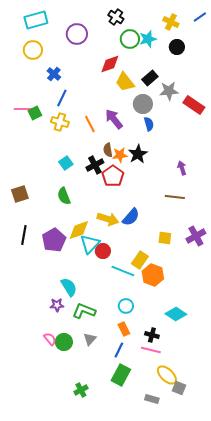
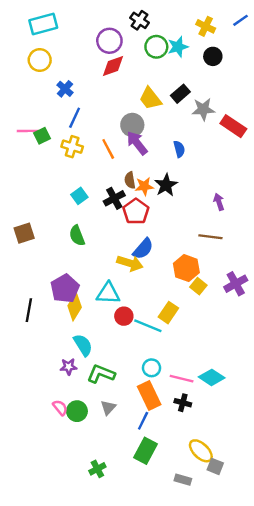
purple circle: (77, 34) -> (109, 41), moved
red diamond: (110, 64) -> (113, 66), moved
gray circle: (143, 104) -> (132, 125), moved
blue semicircle: (131, 217) -> (143, 249), moved
yellow diamond: (79, 230) -> (75, 307), moved, turned -40
black line: (24, 235) -> (29, 310), moved
yellow square: (165, 238) -> (198, 286), turned 32
cyan triangle: (90, 244) -> (108, 293), turned 50
red circle: (103, 251) -> (124, 316), moved
orange hexagon: (153, 275) -> (186, 268), moved
orange rectangle: (124, 329) -> (149, 395), size x1.6
pink line: (151, 350) -> (182, 379), moved

